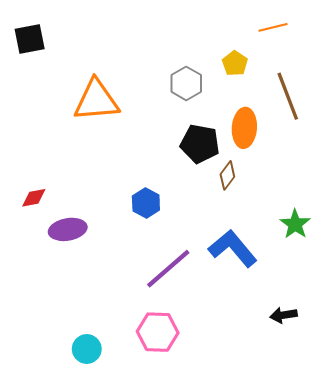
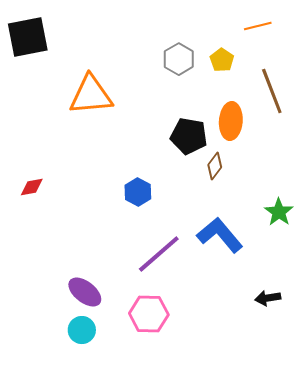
black square: (30, 39) -> (28, 37), size x1.4
gray hexagon: (186, 83) -> (179, 59), moved
purple ellipse: (68, 229) -> (85, 292), moved, turned 48

